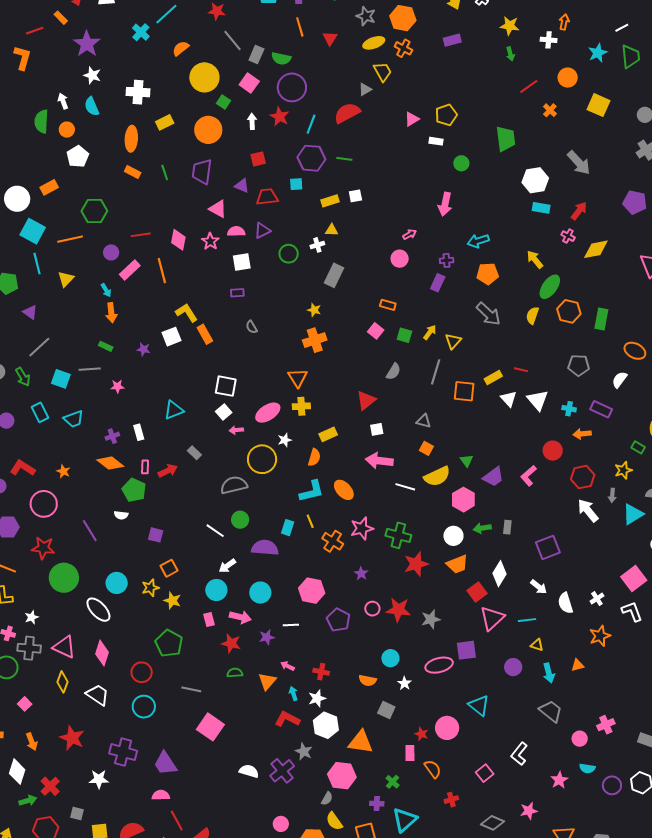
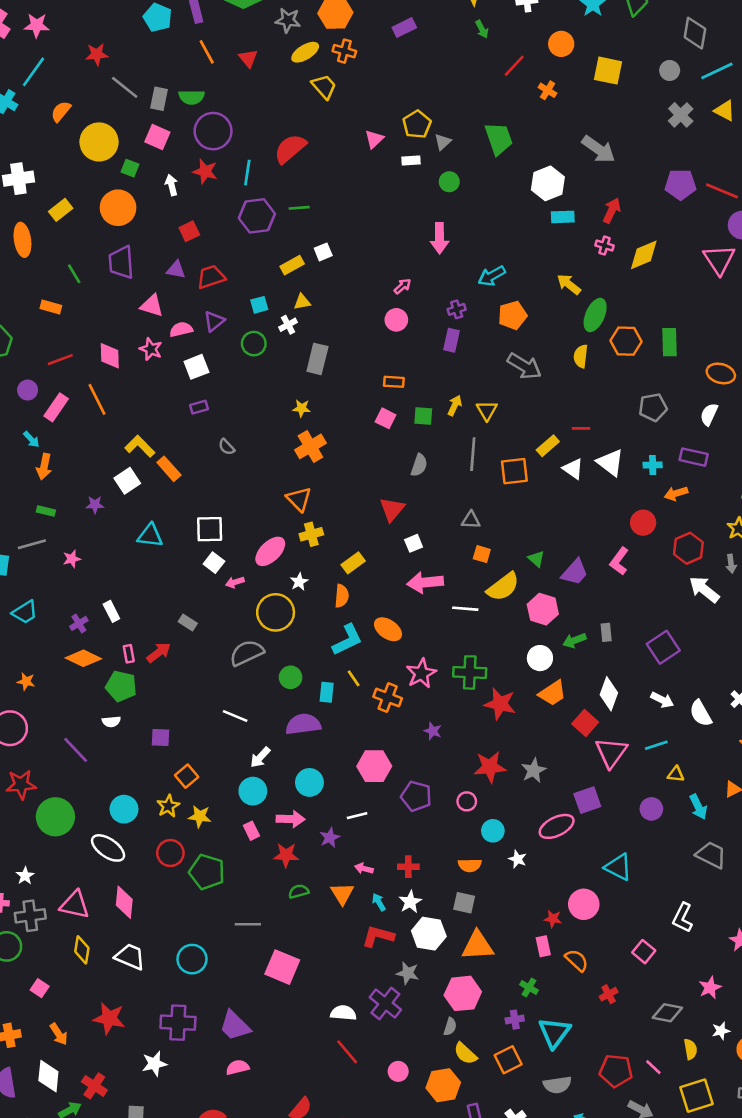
gray triangle: (365, 89) -> (443, 142), moved
orange rectangle: (133, 172) -> (51, 307), moved
cyan square: (296, 184) -> (259, 305), moved
orange arrow: (111, 313) -> (44, 467), turned 30
cyan triangle: (174, 410) -> (150, 535), moved, turned 40
green circle: (240, 520) -> (291, 677), moved
red star: (416, 564) -> (500, 704), turned -30
pink circle: (372, 609) -> (467, 801), moved
red circle: (142, 672) -> (170, 853), moved
gray square: (386, 710) -> (464, 903), moved
red line: (177, 821) -> (347, 1052), moved

